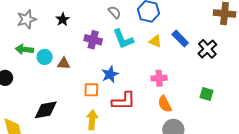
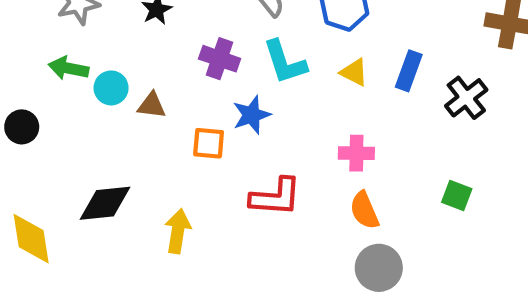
blue rectangle: (180, 39) -> (409, 71), turned 60
blue star: (110, 74) -> (251, 115), moved
orange square: (91, 90) -> (209, 143), moved
yellow arrow: (92, 120) -> (178, 231), moved

